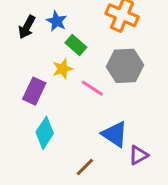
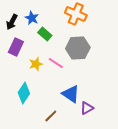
yellow star: (63, 69) -> (36, 64), moved
purple rectangle: (34, 91) -> (16, 47), moved

